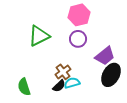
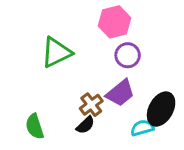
purple circle: (78, 39) -> (128, 55), moved
purple trapezoid: (105, 56) -> (120, 93), moved
cyan semicircle: (72, 83) -> (142, 128), moved

